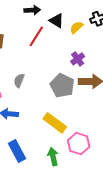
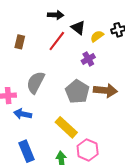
purple cross: (78, 59) -> (88, 59), moved
gray semicircle: (19, 80) -> (36, 82), size x1.6

